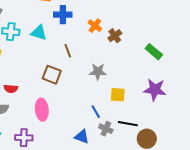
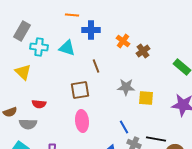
brown square: (52, 75) -> (80, 90), turned -30
yellow square: (118, 95) -> (146, 98), moved
pink ellipse: (42, 110) -> (82, 121), moved

